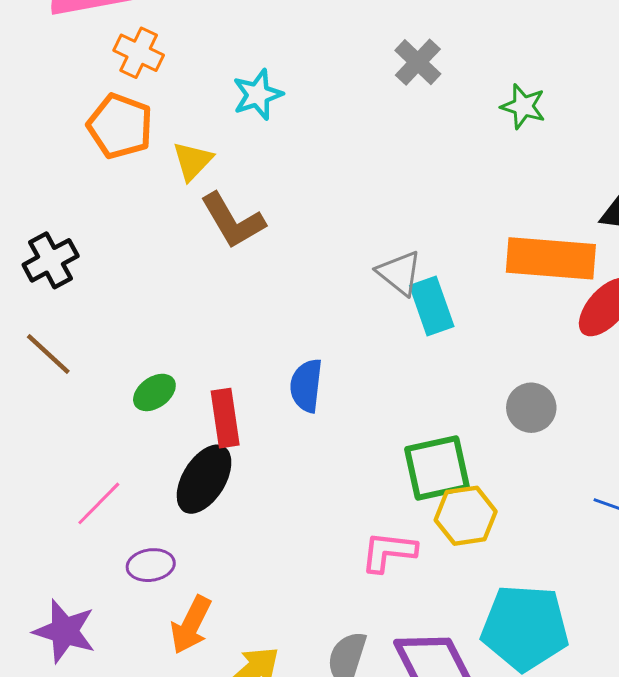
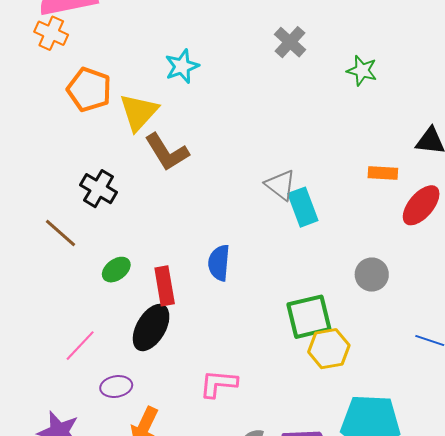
orange cross: (139, 53) -> (51, 33), moved
yellow triangle: (192, 161) -> (139, 112), size x1.4
orange rectangle: (551, 258) -> (383, 173), size x0.5
black cross: (51, 260) -> (99, 189), moved, turned -30
brown line: (48, 354) -> (60, 233), moved
pink L-shape: (389, 552) -> (218, 384), moved

